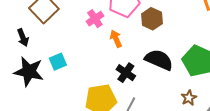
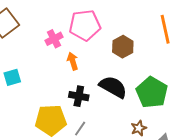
brown hexagon: (152, 19) -> (123, 47), moved
black cross: (126, 73) -> (79, 96), turned -30

